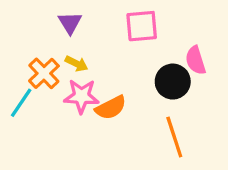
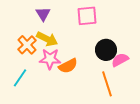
pink semicircle: (196, 60) -> (120, 60), moved, turned 78
yellow arrow: (76, 64) -> (47, 39), size x1.5
cyan line: (21, 103) -> (20, 78), moved

